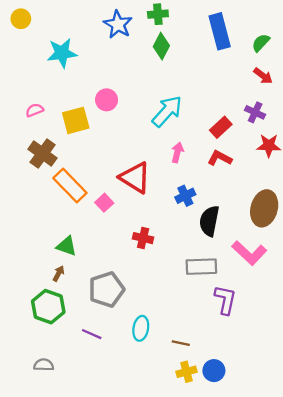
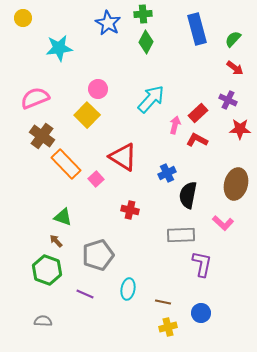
pink semicircle: (35, 110) -> (35, 98), size x1.8
yellow square: (76, 120) -> (87, 115), moved, turned -30
pink arrow: (177, 152) -> (175, 125), moved
pink L-shape: (249, 253) -> (223, 223), size x0.7
brown arrow: (59, 273) -> (56, 241), turned -72
blue circle: (214, 371) -> (201, 313), moved

